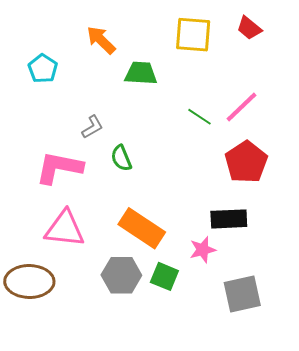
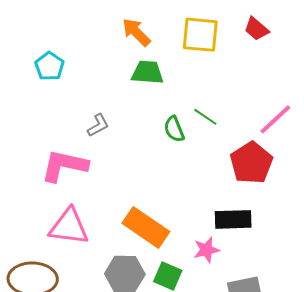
orange arrow: (101, 40) -> (136, 32), moved
pink line: (242, 107) -> (275, 119), moved
green semicircle: (121, 158) -> (174, 129), moved

